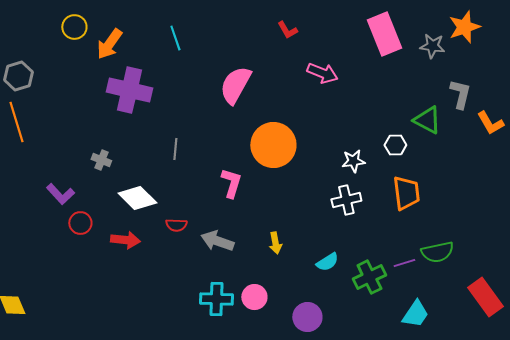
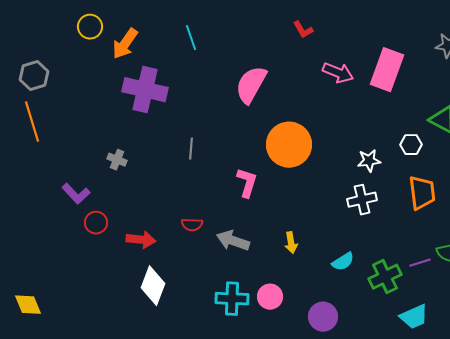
pink rectangle: (384, 34) -> (387, 70), moved, turned 42
white diamond: (137, 198) -> (153, 286), moved, turned 66
cyan trapezoid: (415, 314) -> (414, 317), moved, turned 32

